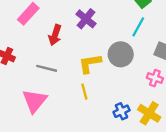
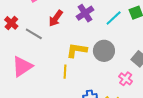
cyan line: (138, 27) -> (114, 18), moved
gray line: (47, 68) -> (34, 34), moved

